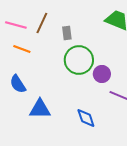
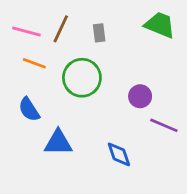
gray rectangle: (67, 33) -> (99, 33), moved
green circle: (79, 60) -> (82, 78), moved

